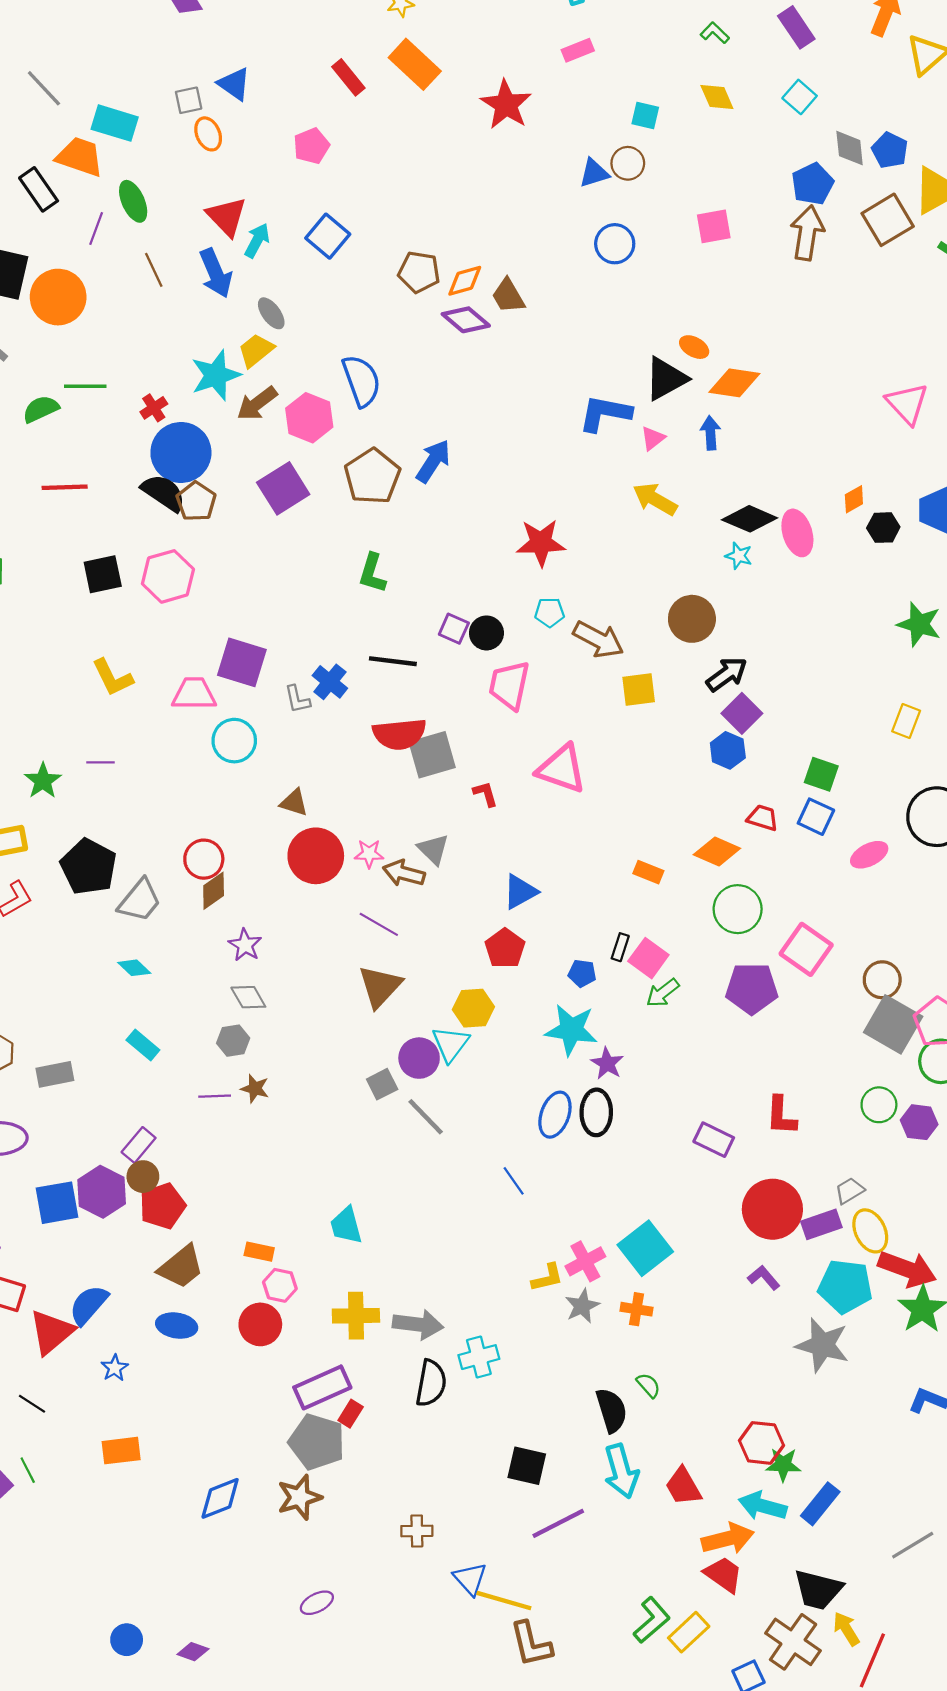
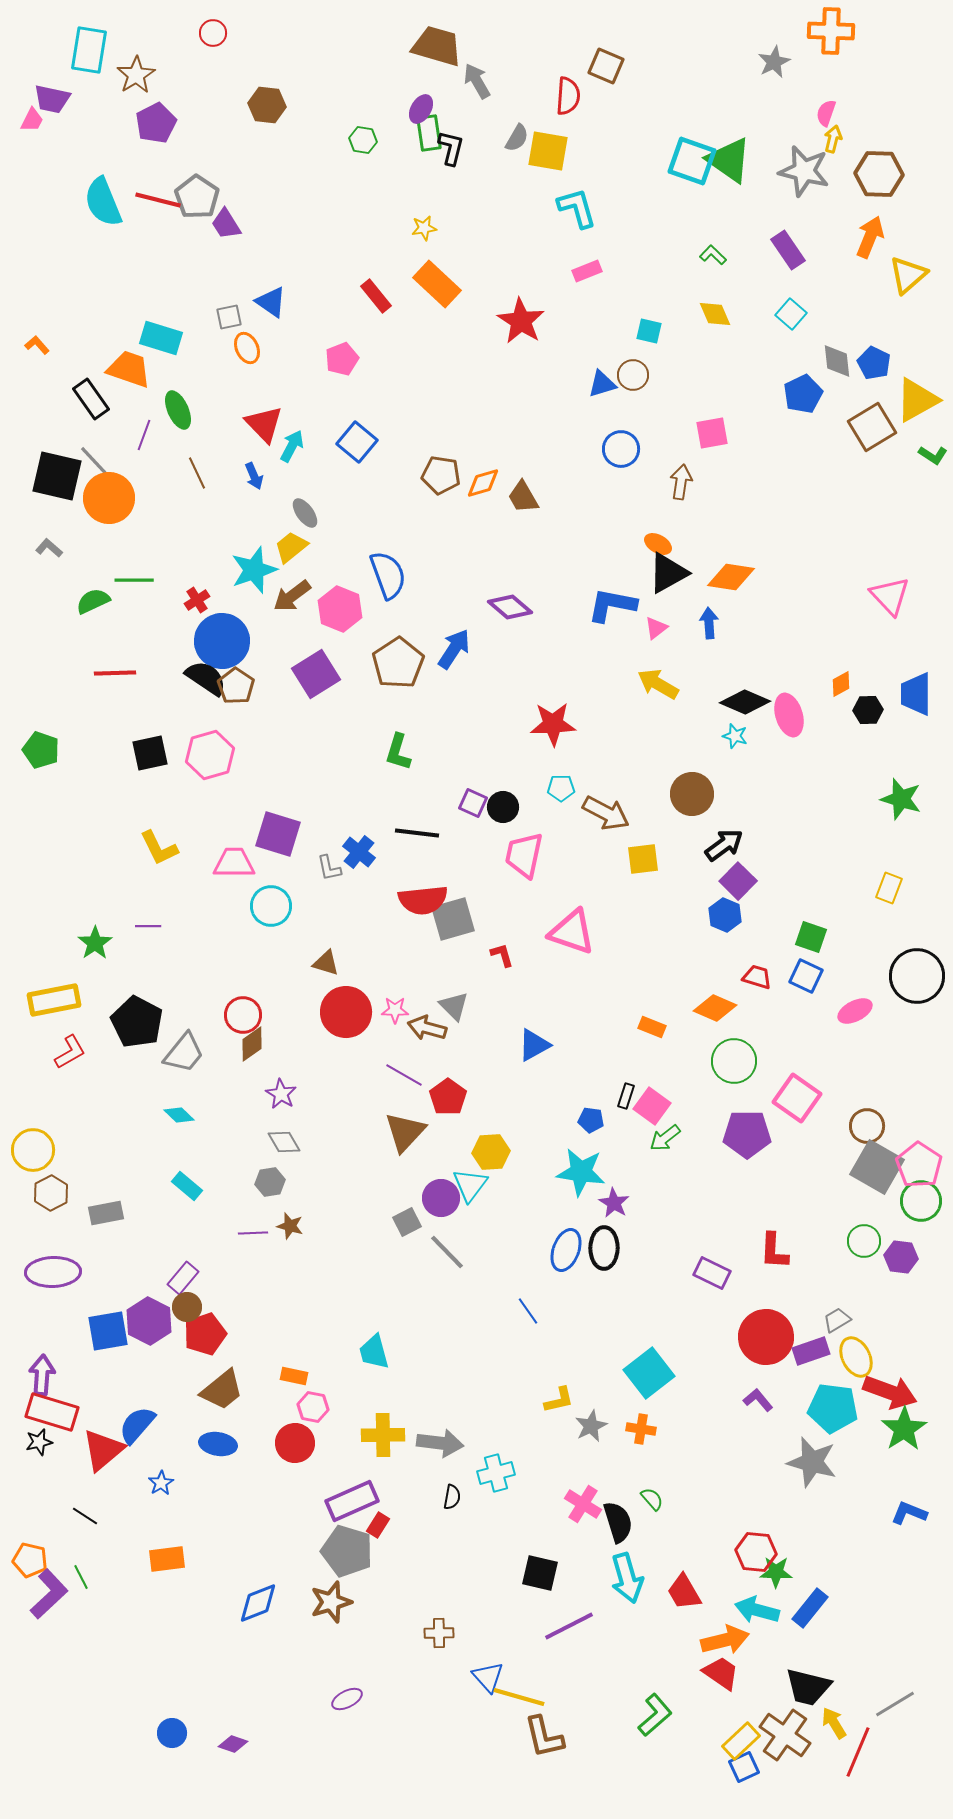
gray line: (44, 88) -> (96, 463), moved
brown arrow: (807, 233) -> (681, 482), moved, size x0.7
blue arrow: (216, 273) -> (254, 476), size x0.6
purple diamond: (466, 320) -> (510, 607), moved
orange ellipse: (694, 347) -> (658, 544), moved
red pentagon: (505, 948) -> (448, 1097), moved
pink cross: (585, 1261) -> (583, 1504), moved, turned -30
black semicircle: (431, 1383) -> (452, 1497), size x0.6
gray line: (913, 1545) -> (895, 1704), moved
yellow rectangle: (689, 1632) -> (741, 1741), moved

